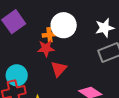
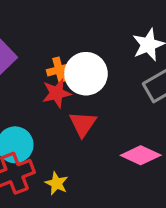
white circle: (64, 25) -> (86, 74), moved

